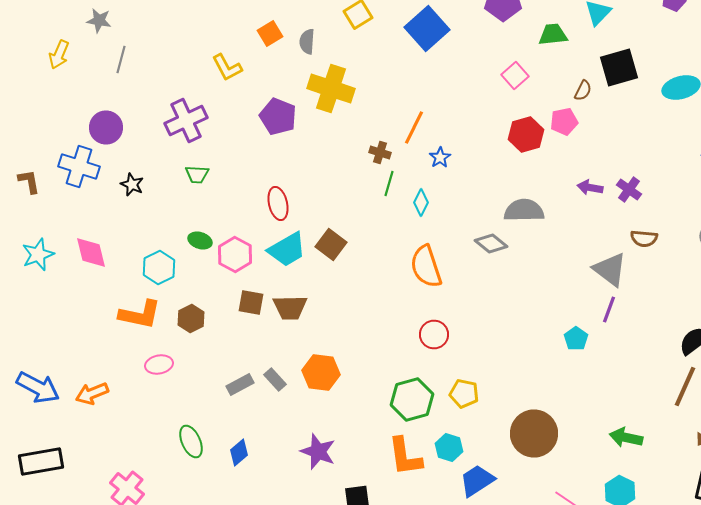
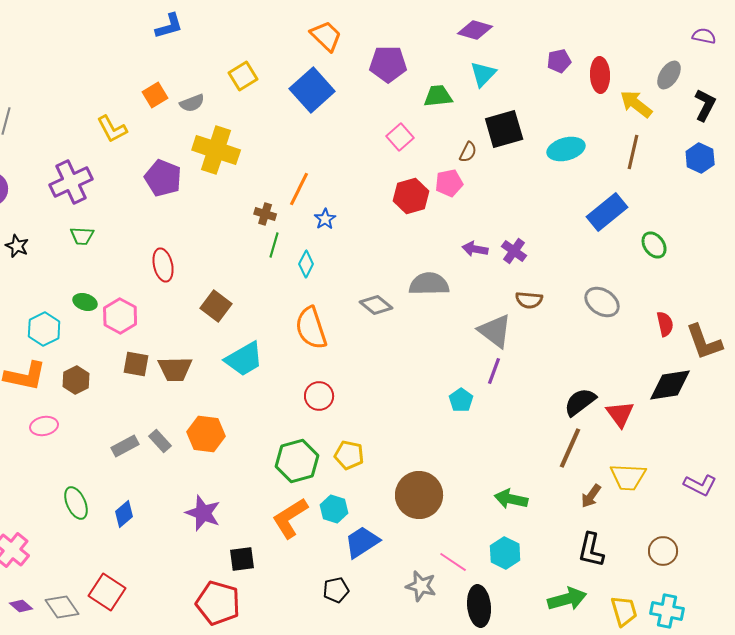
gray semicircle: (307, 42) -> (192, 103), turned -115
gray semicircle: (524, 210) -> (429, 284), moved
cyan trapezoid: (287, 250) -> (244, 359), moved
orange L-shape: (405, 456) -> (290, 518), turned 66

